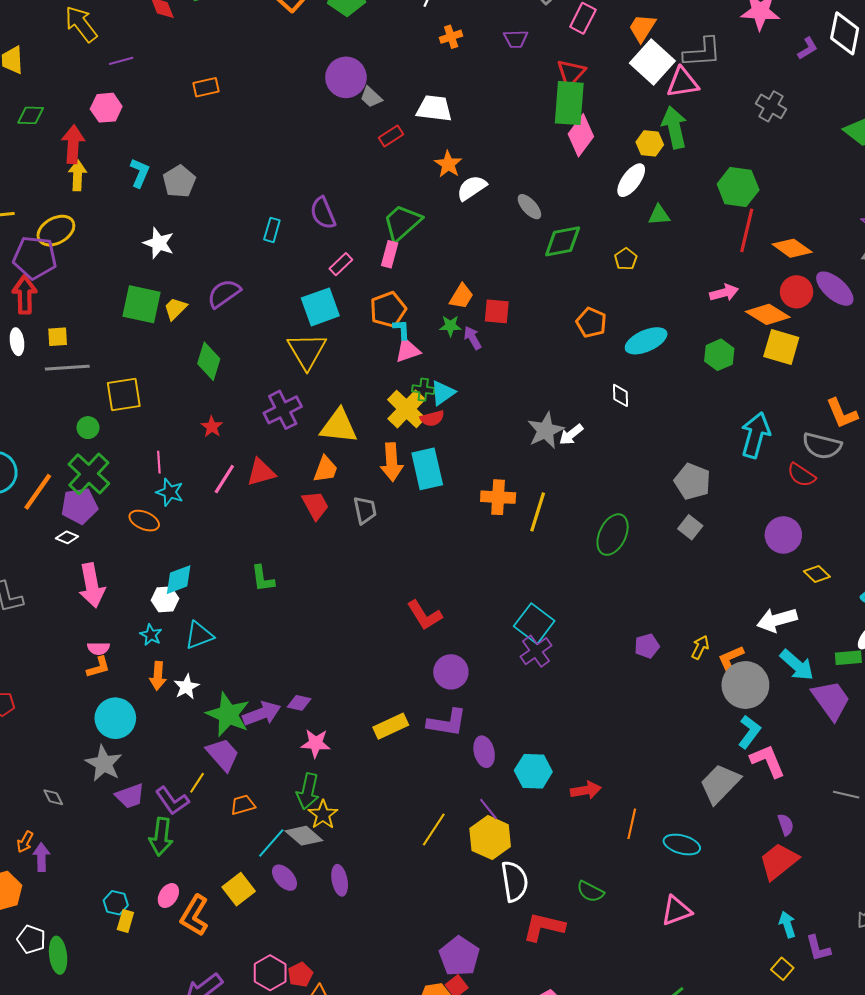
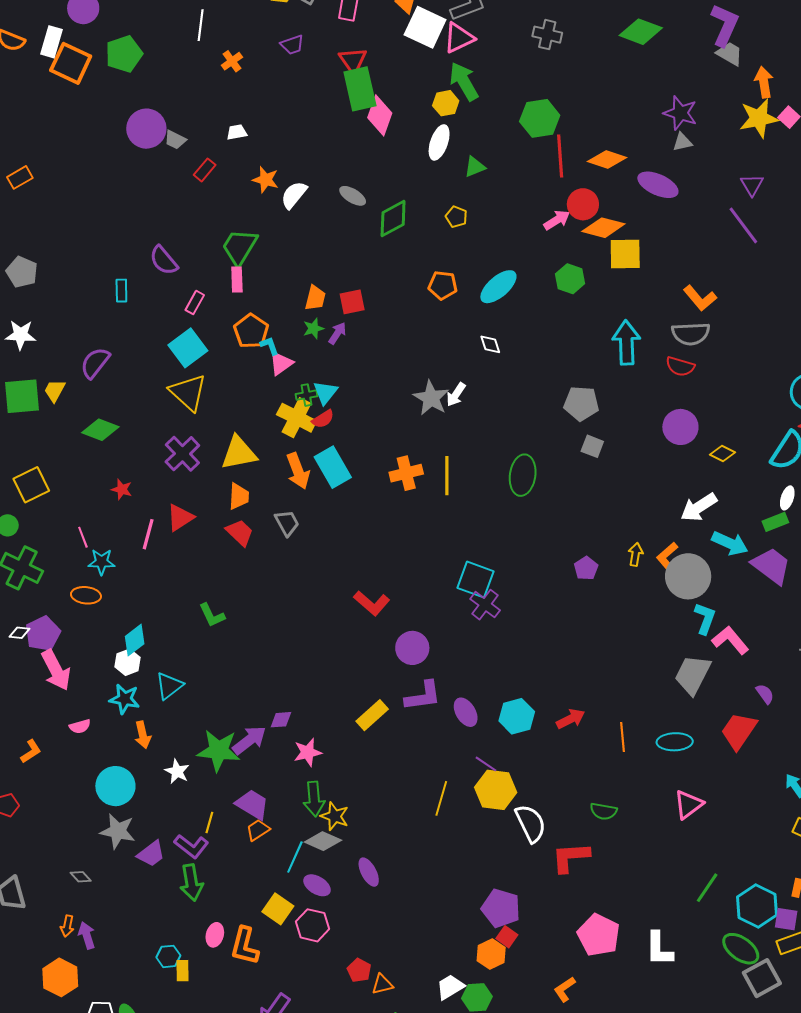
white trapezoid: (434, 108) -> (237, 132), size x0.6
red circle: (797, 292) -> (583, 204), moved
purple arrow: (473, 338) -> (337, 333), turned 80
green diamond: (209, 361) -> (100, 430), turned -69
purple pentagon: (79, 506) -> (43, 634), moved
cyan star: (151, 635) -> (125, 699), size x1.4
orange L-shape: (98, 667) -> (31, 751), moved
white star: (186, 687) -> (177, 771), moved
purple trapezoid: (223, 754) -> (252, 804), moved
red trapezoid: (779, 861) -> (739, 731), moved
pink hexagon: (270, 973) -> (312, 925), moved

